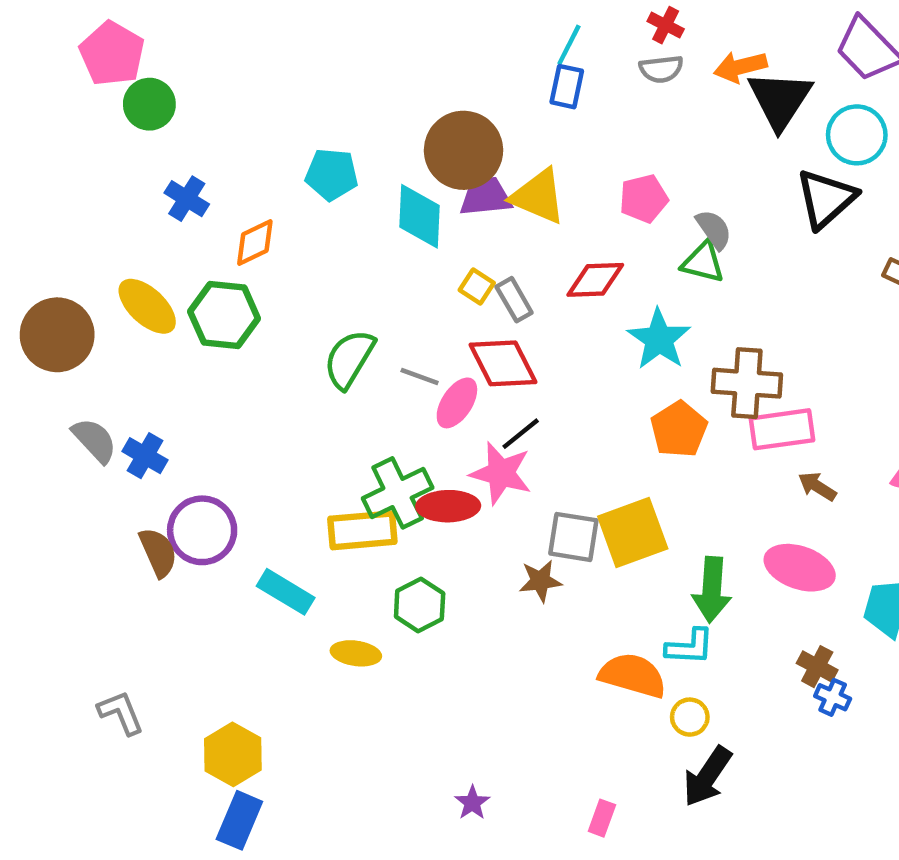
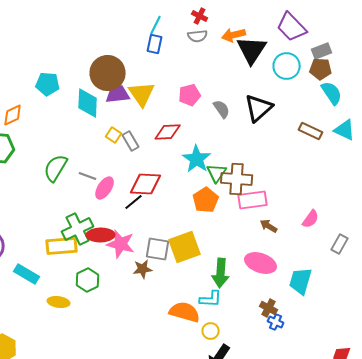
yellow triangle: (538, 196) -> (142, 94), turned 32
black triangle: (826, 199) -> (259, 108), moved
green triangle: (703, 262) -> (217, 173), moved, turned 50
red diamond: (503, 363) -> (146, 184), moved, turned -60
pink star: (501, 473) -> (121, 244), moved

